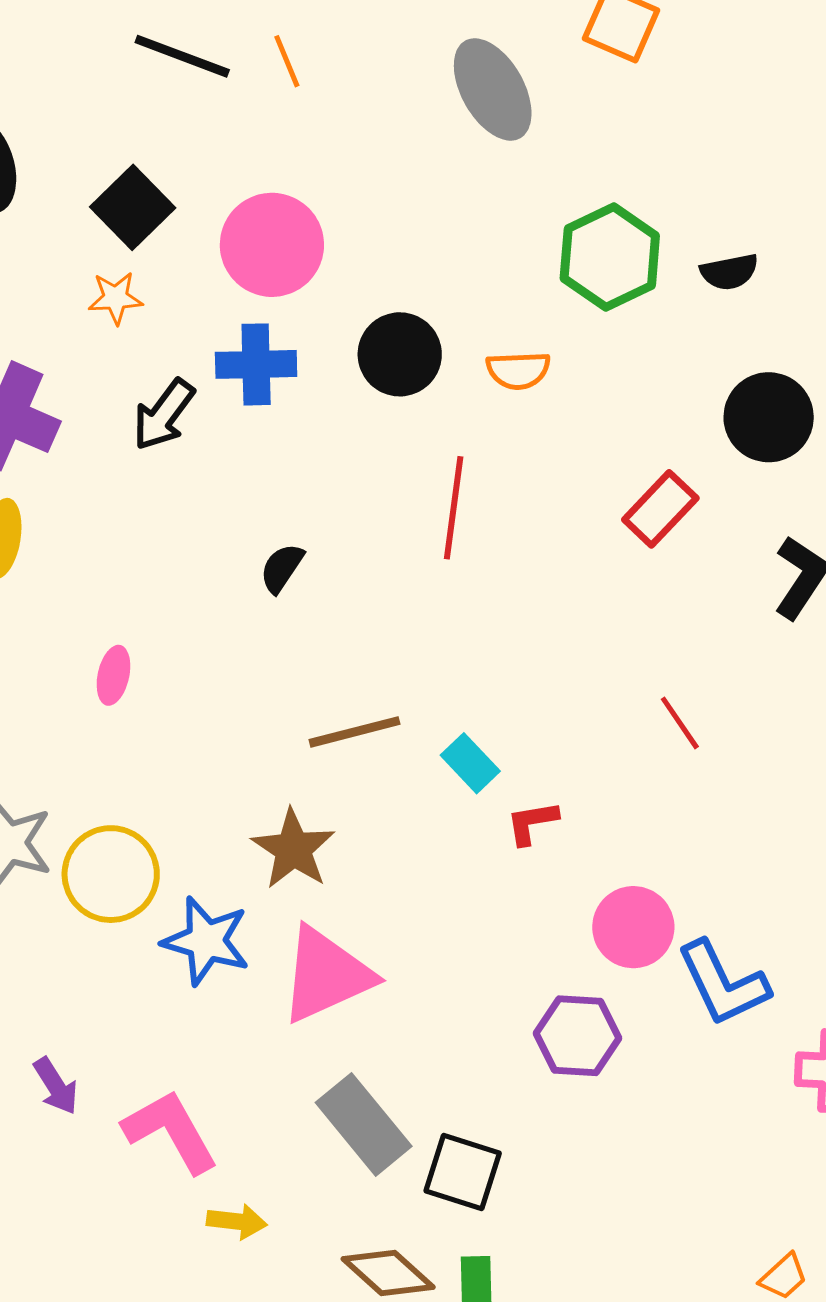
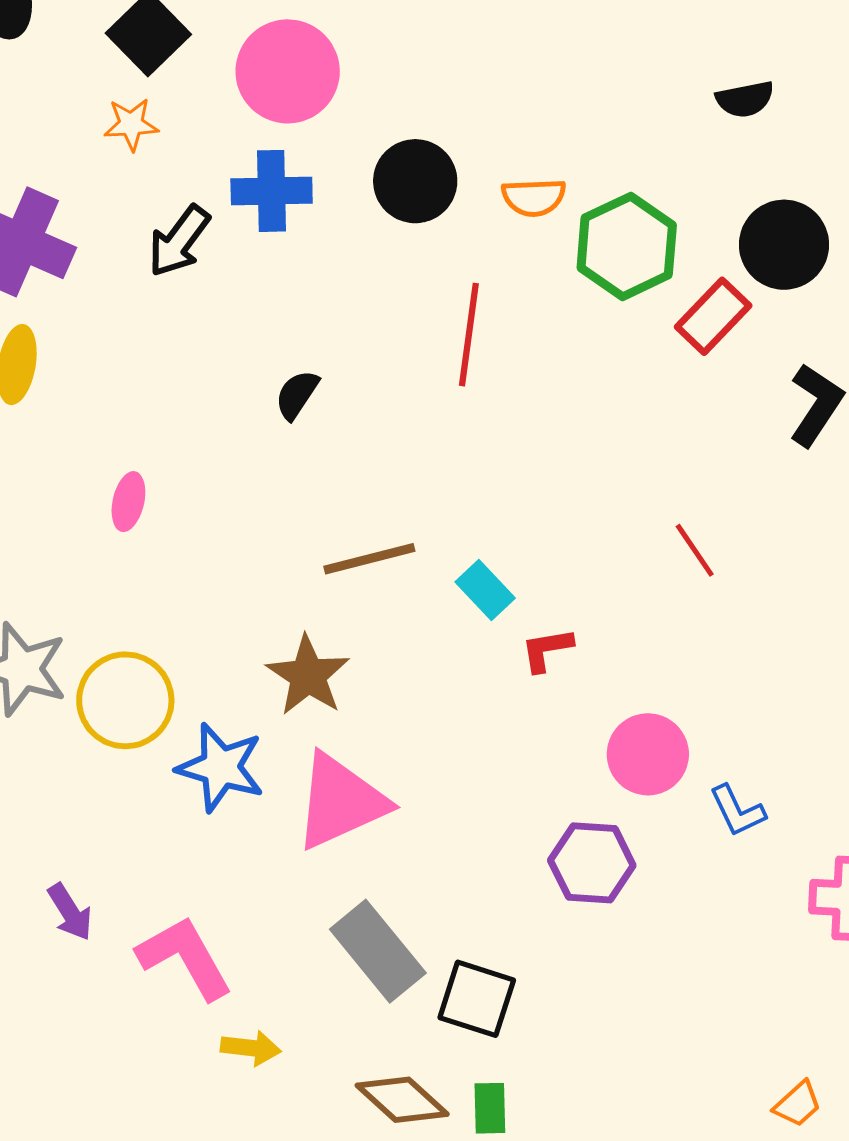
green hexagon: (610, 257) -> (627, 246), moved
red rectangle: (660, 509) -> (713, 316), moved
blue L-shape: (723, 983) -> (737, 811), size x0.6

